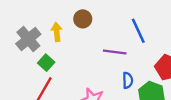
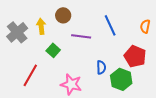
purple line: (115, 52) -> (81, 36), moved
green square: (46, 63) -> (53, 50), moved

